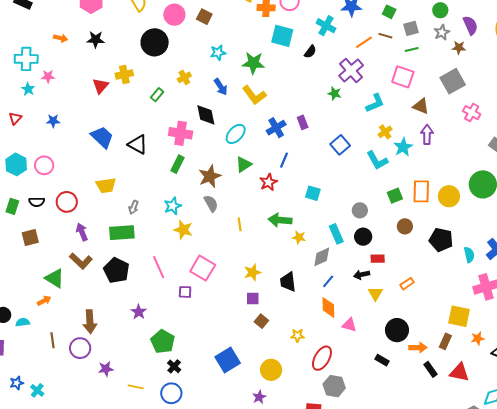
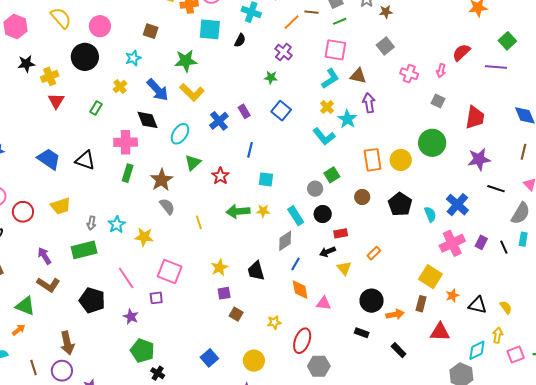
brown square: (204, 17) -> (151, 31), moved
cyan star: (218, 53) -> (133, 58), moved
purple cross: (351, 70) -> (283, 52), size x0.7
yellow cross: (124, 74) -> (50, 76), moved
gray square: (453, 81) -> (385, 46), size x0.7
red triangle: (101, 86) -> (56, 101), moved
blue arrow: (221, 87) -> (158, 90), size x1.4
cyan L-shape: (375, 103) -> (330, 79), moved
blue square: (340, 145) -> (281, 111), moved
blue line: (284, 160) -> (250, 150), moved
green square: (395, 196) -> (332, 175), moved
red circle: (67, 202) -> (23, 212), moved
cyan star: (173, 206) -> (117, 225), moved
yellow star: (299, 237) -> (263, 211), moved
black pentagon: (441, 240) -> (400, 204), turned 30
black pentagon: (116, 270) -> (92, 300), moved
purple star: (139, 312) -> (131, 317), moved
yellow square: (459, 316) -> (430, 277), turned 30
blue square: (228, 360) -> (209, 358), size x0.7
black rectangle: (430, 369) -> (399, 350), moved

